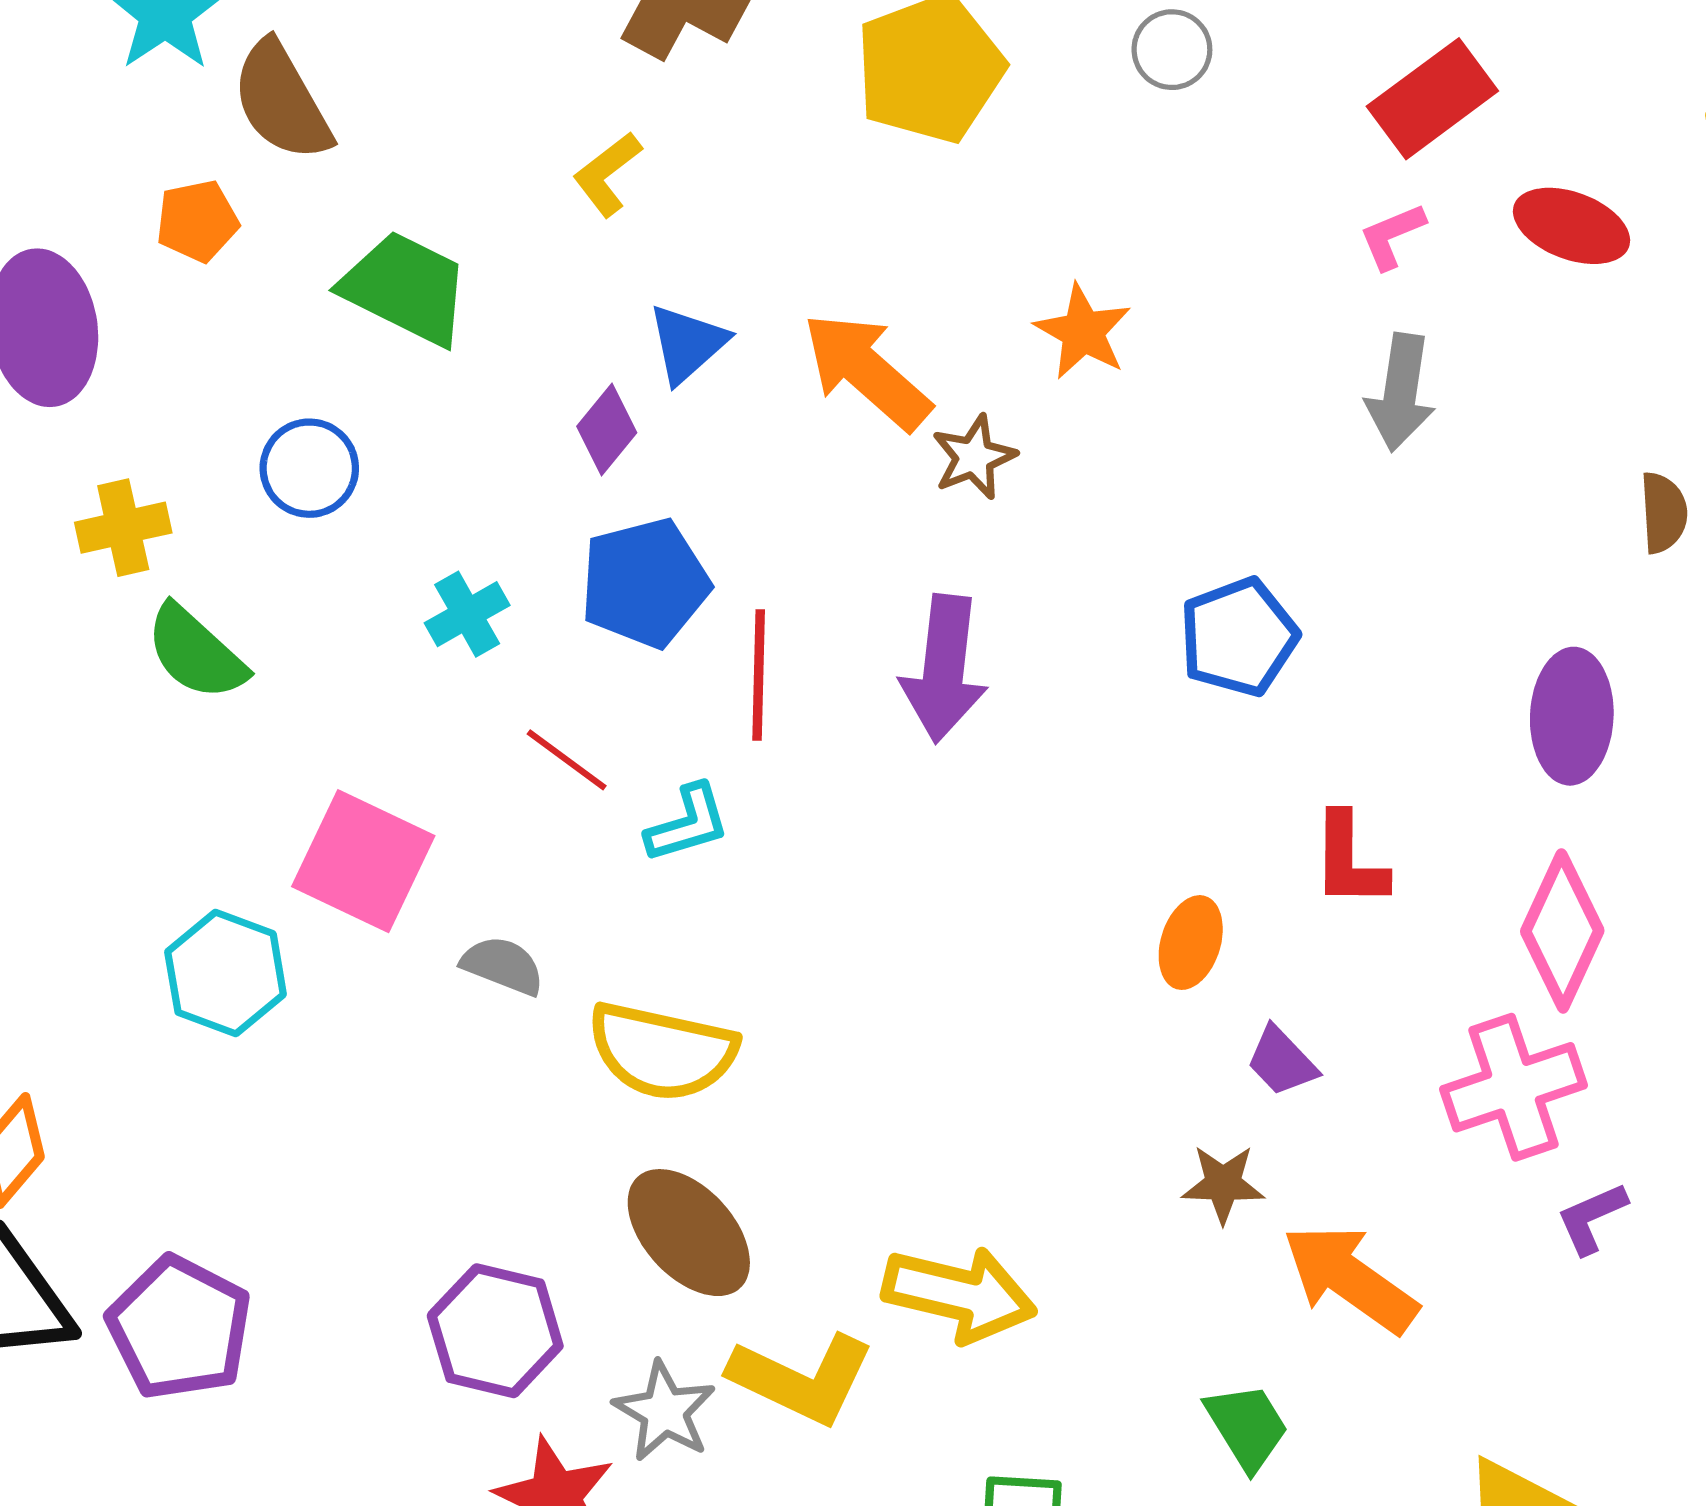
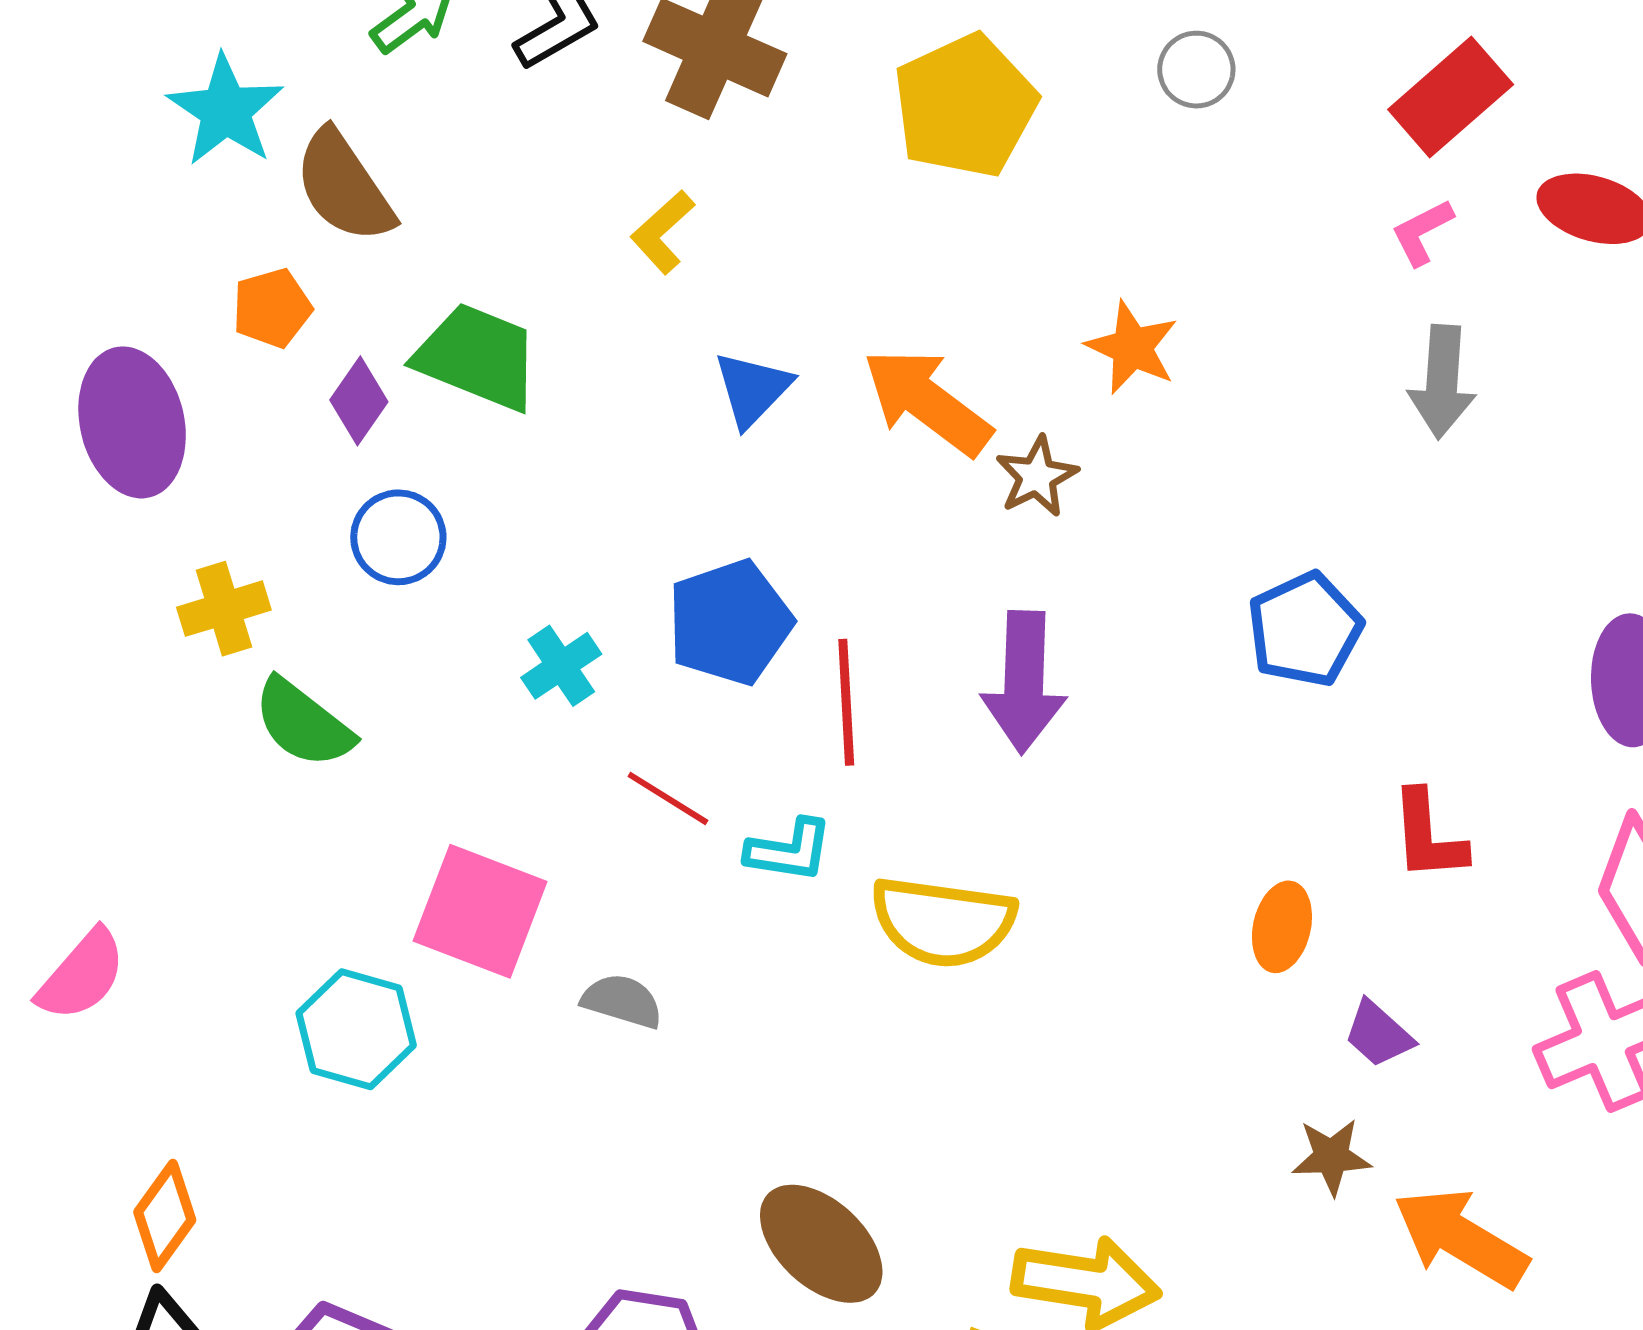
purple diamond: (607, 430) -> (359, 401), moved
cyan L-shape: (688, 824) -> (789, 850), turned 30
yellow semicircle: (662, 1051) -> (943, 922), moved

